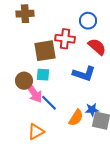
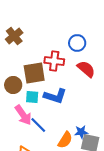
brown cross: (25, 14) -> (14, 36), turned -36
blue L-shape: (84, 74) -> (55, 96), moved
brown circle: (24, 81) -> (13, 85), moved

